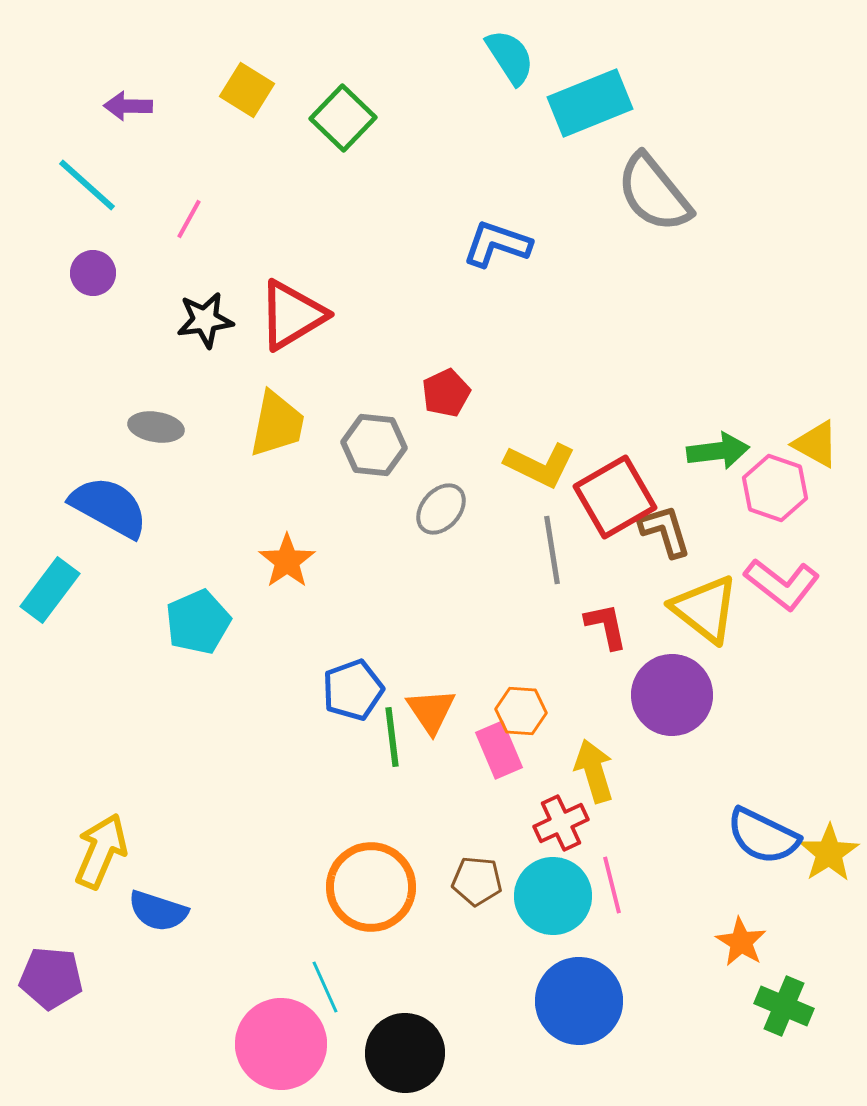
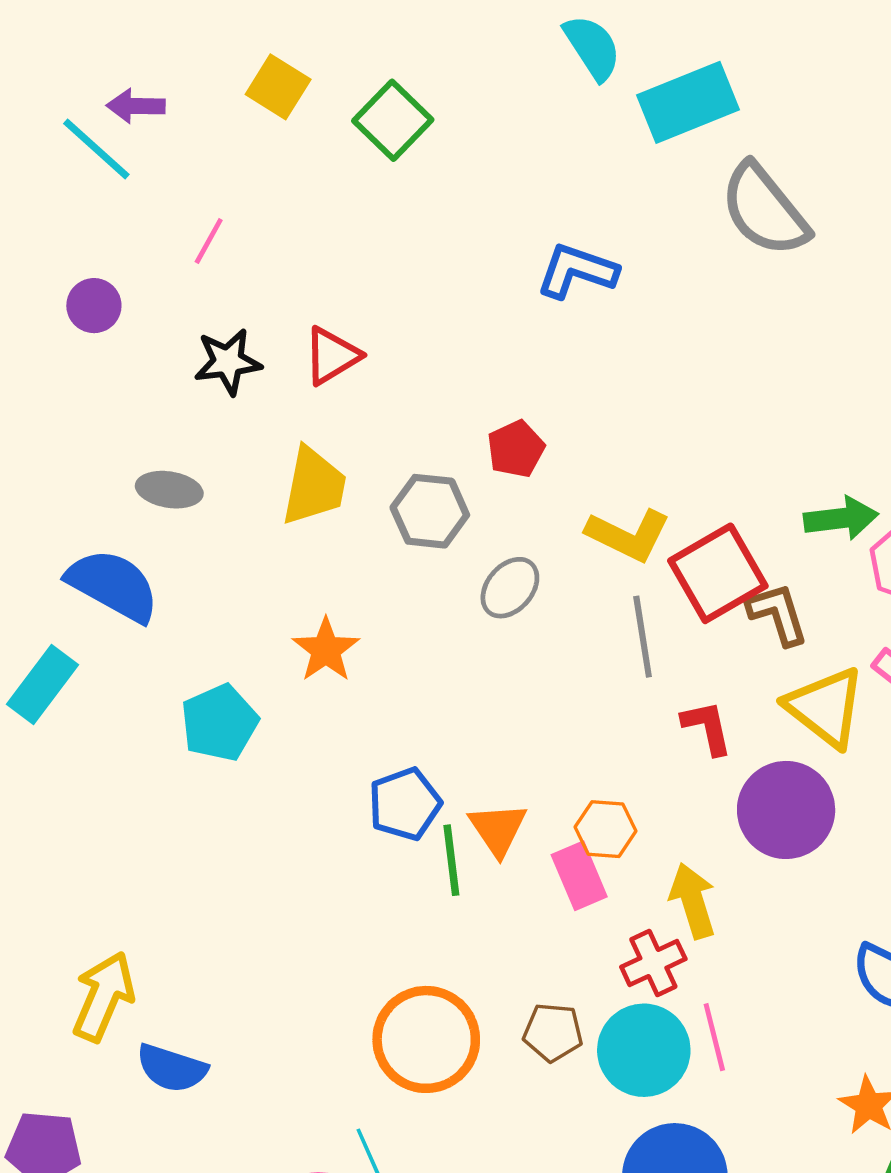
cyan line: (87, 185) -> (96, 149), moved
red triangle: (292, 315) -> (332, 356), size x0.7

